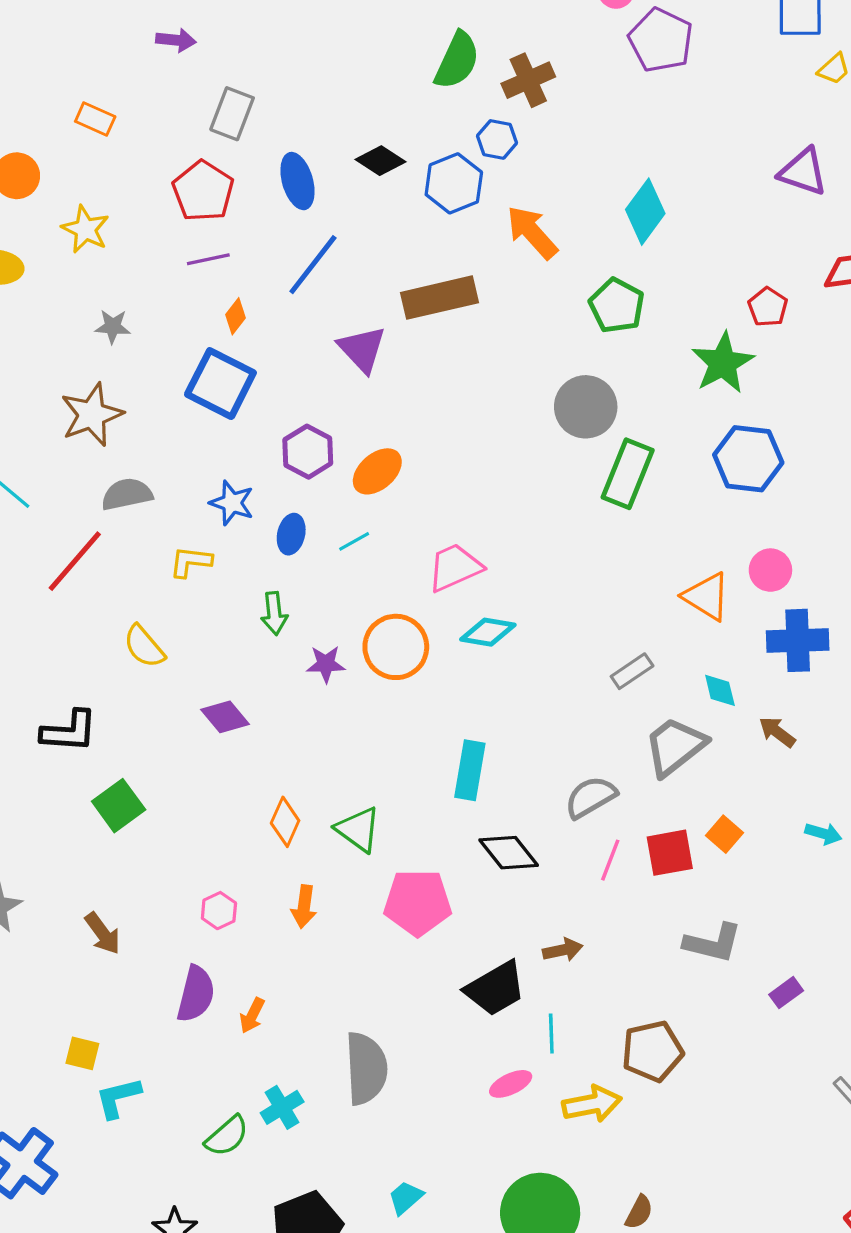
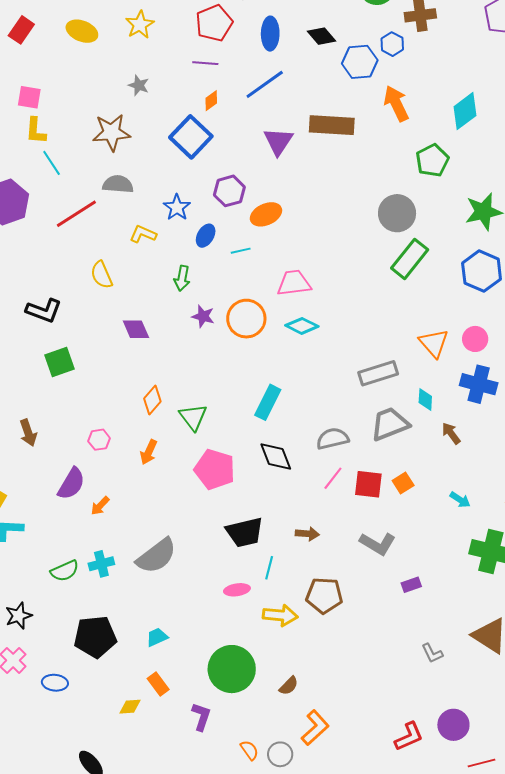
gray rectangle: (632, 671) -> (378, 373), size x1.5
brown arrow: (563, 950) -> (307, 534), moved
gray semicircle: (366, 1068) -> (156, 556), turned 39

